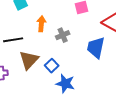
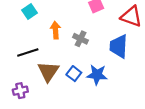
gray cross: (63, 35) -> (80, 39), turned -32
blue star: (65, 83) -> (97, 75), moved

